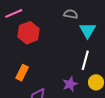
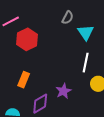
gray semicircle: (71, 14) -> (68, 18), turned 112
purple star: (70, 84) -> (63, 91), moved

